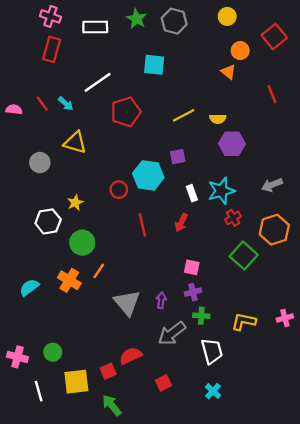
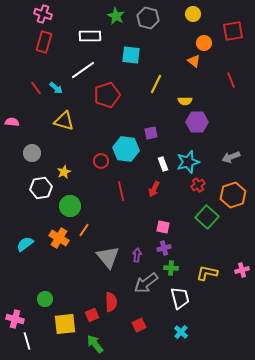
white rectangle: (95, 27) -> (90, 36), moved
red square: (274, 36) -> (233, 31), turned 30
pink semicircle: (14, 109) -> (12, 122), moved
yellow line: (184, 115) -> (156, 84), moved, turned -36
gray circle: (40, 163) -> (32, 153), moved
red semicircle: (131, 356) -> (111, 302), turned 114
pink cross: (17, 357) -> (15, 319), moved
white line: (39, 391) -> (27, 341), moved

